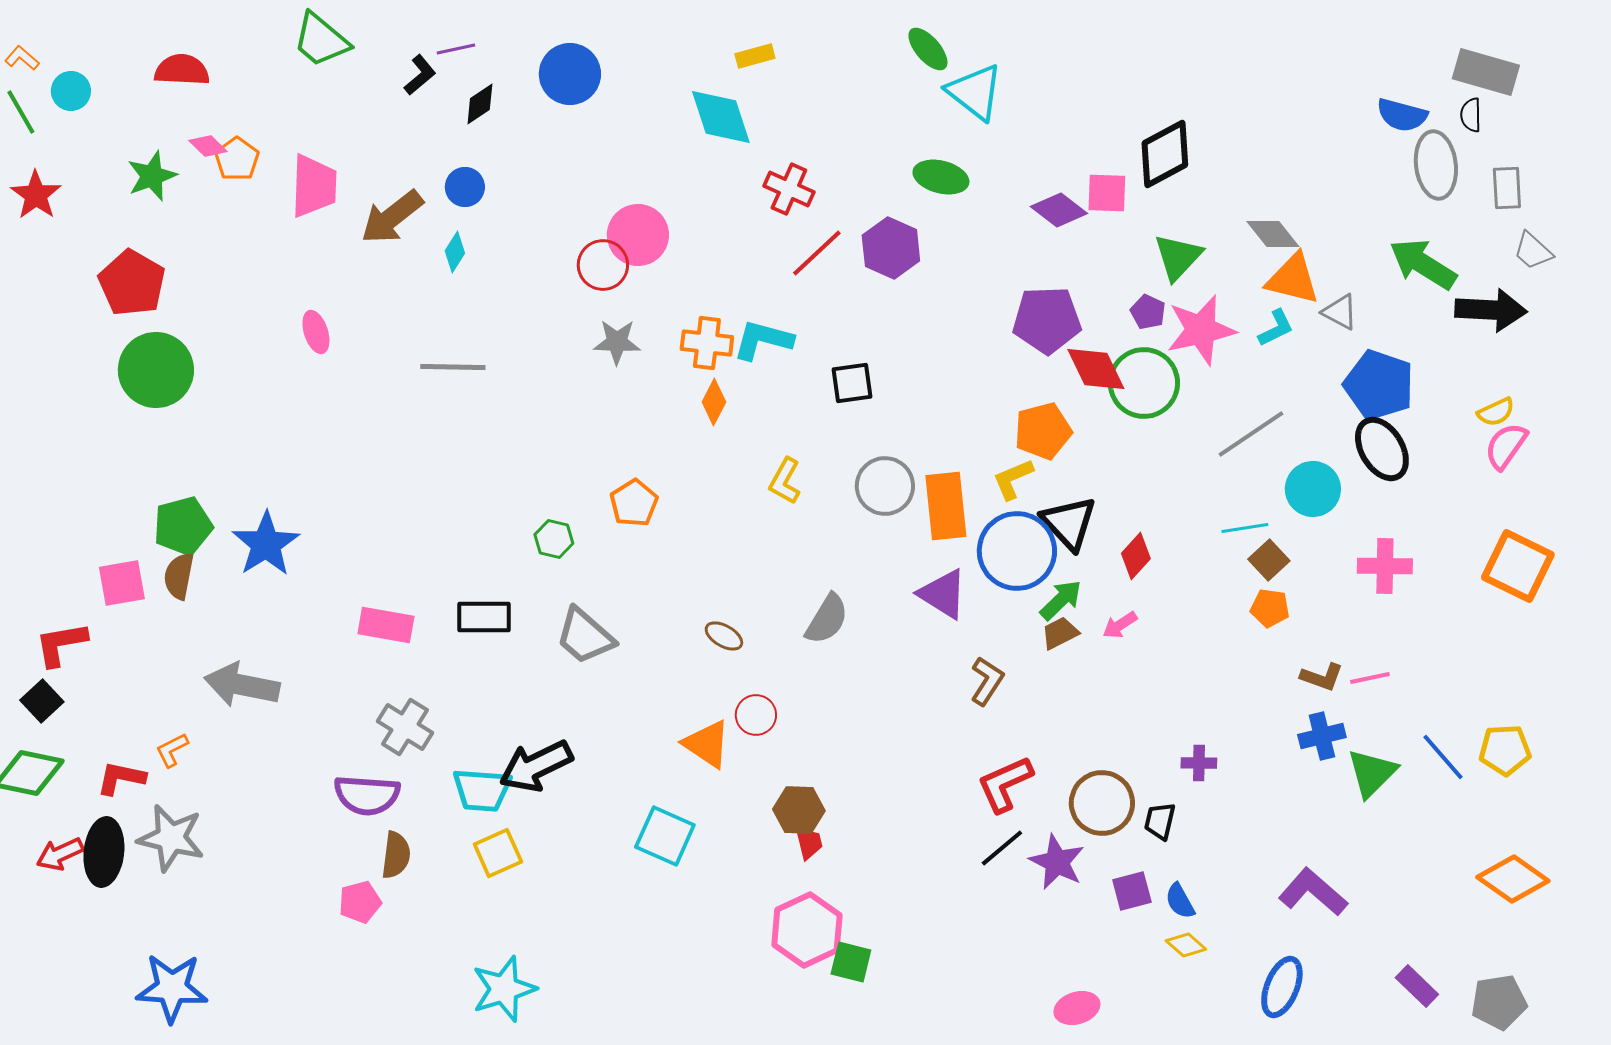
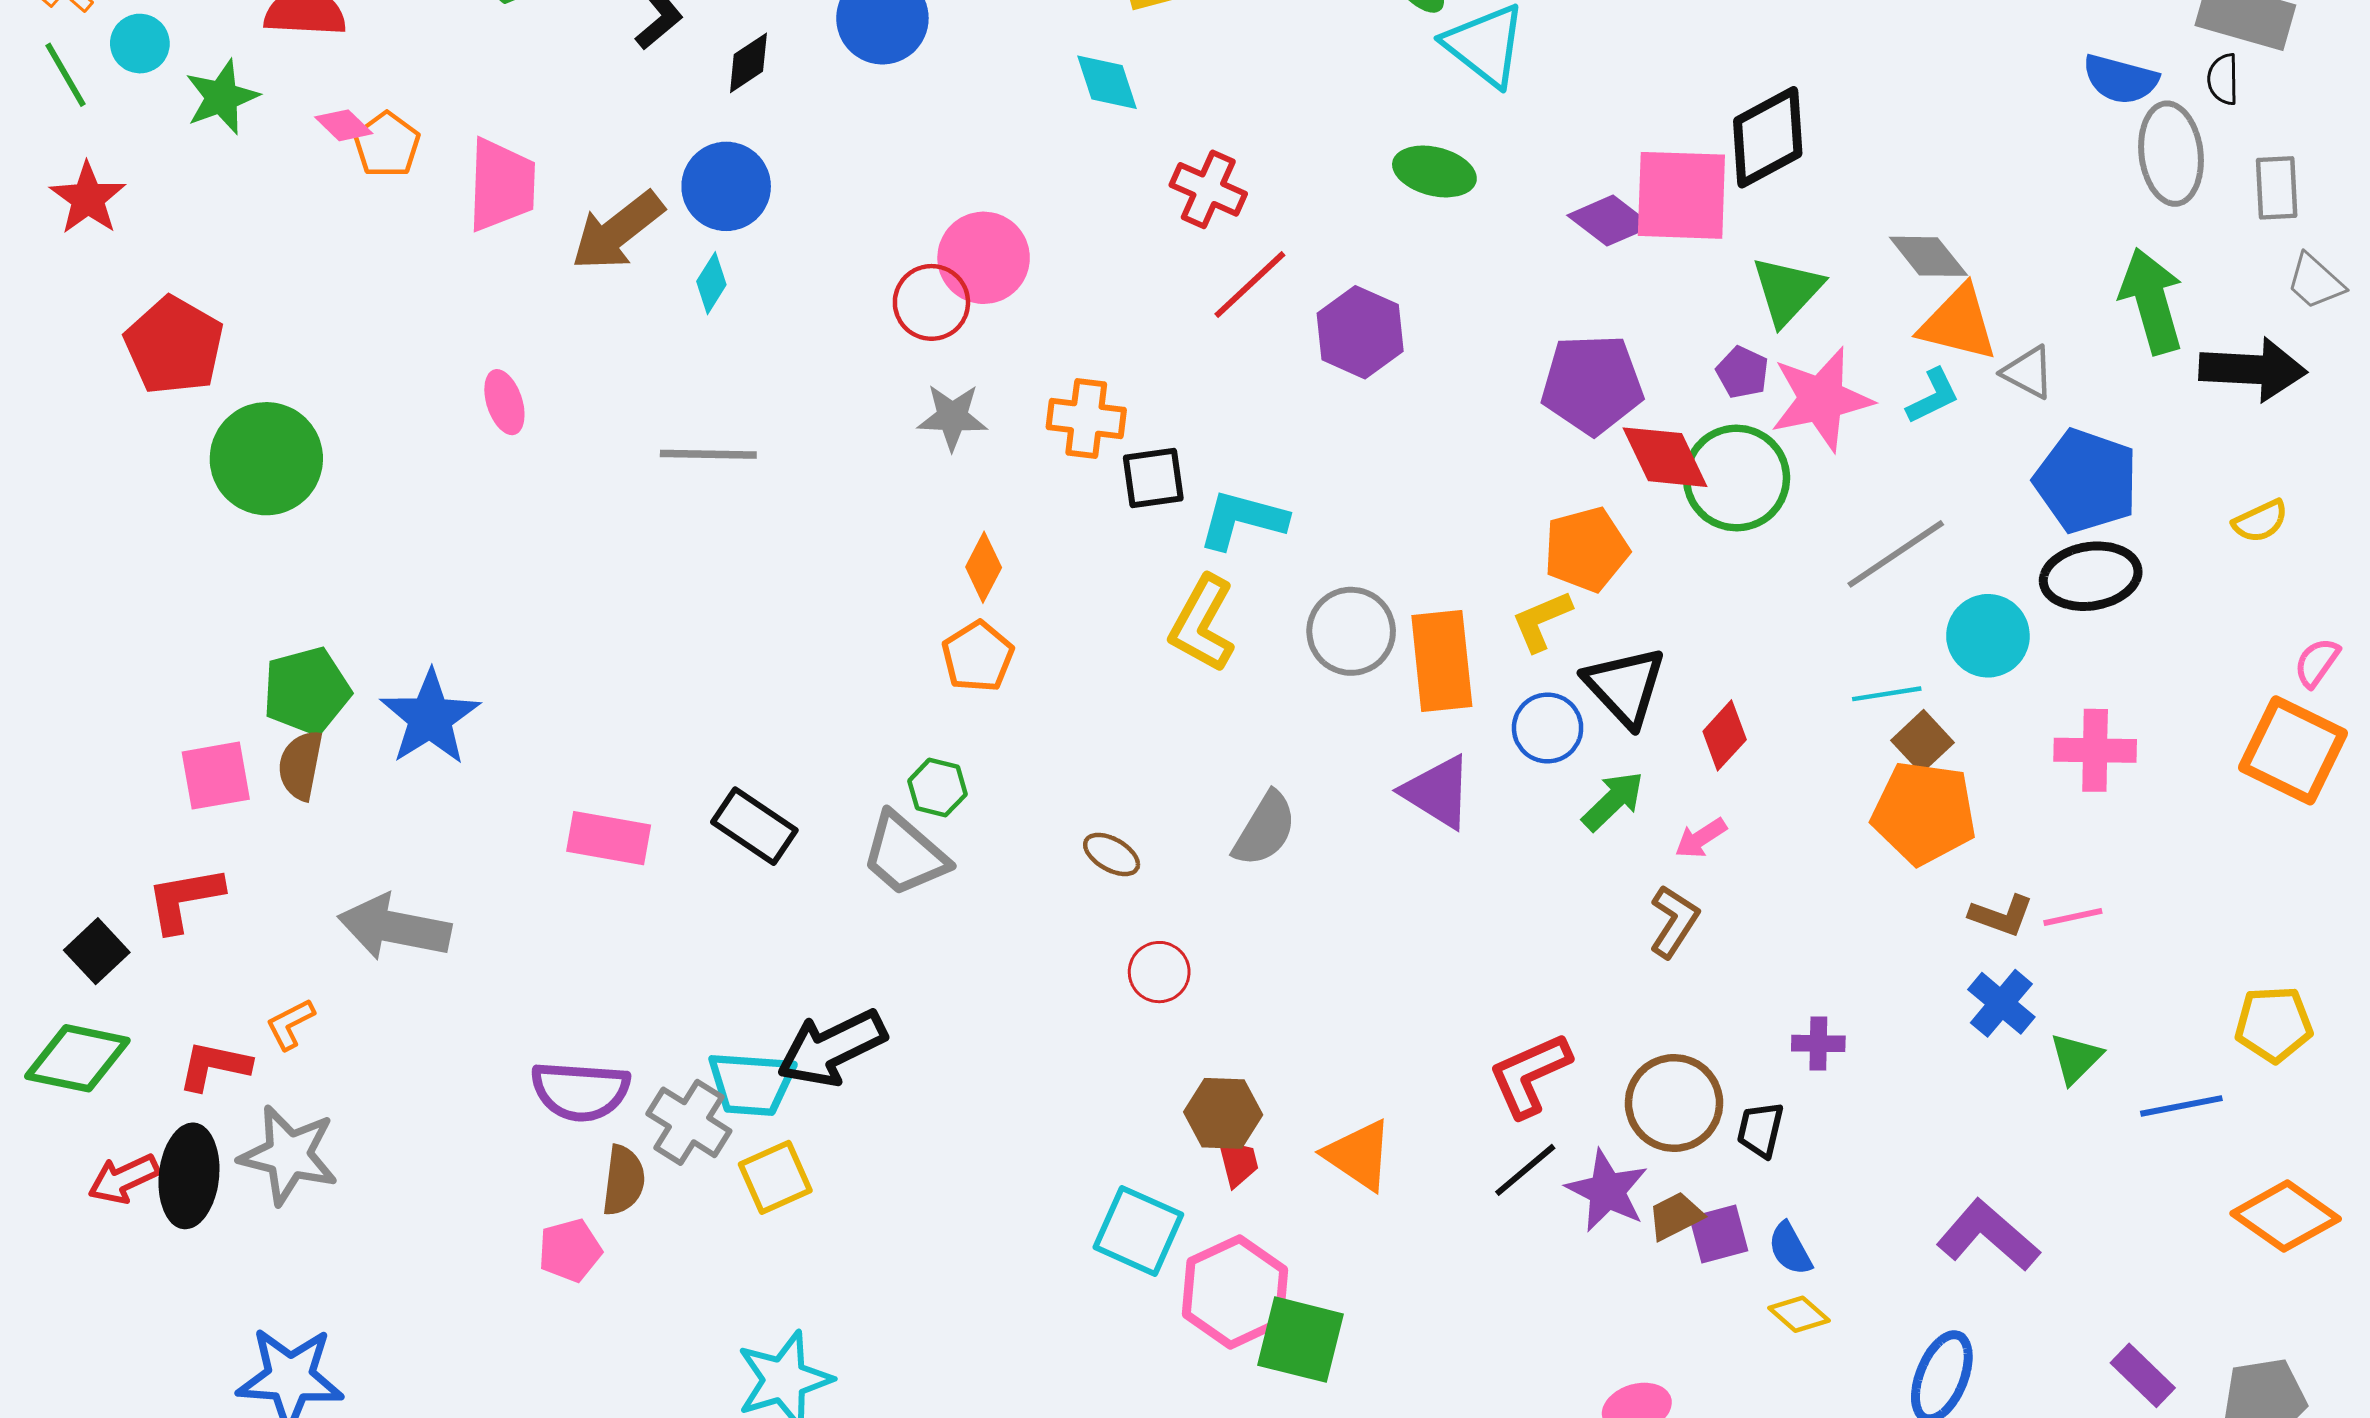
cyan diamond: (721, 117) -> (1107, 82), size x0.7
green star: (152, 176) -> (222, 97), moved
blue circle: (465, 187) -> (726, 186), size x1.5
pink square: (1107, 193) -> (1681, 195), size x1.6
purple hexagon: (891, 248) -> (1360, 332), moved
green arrow: (1423, 264) -> (2152, 301), turned 42
red pentagon: (132, 283) -> (174, 346), moved
cyan L-shape: (763, 340) -> (1242, 520), moved
black square: (852, 383) -> (1153, 478), moved
orange diamond: (714, 402) -> (984, 567), moved
pink semicircle: (1506, 446) -> (2317, 663), moved, size x0.7
black ellipse: (1382, 449) -> (2091, 576), turned -68
yellow L-shape: (785, 481) -> (1202, 624), size x1.4
green hexagon: (554, 539) -> (937, 788), moved
blue circle: (1017, 551) -> (1548, 728), size x0.6
orange pentagon: (1270, 608) -> (1924, 813), size x1.8
black rectangle: (484, 617) -> (754, 826), turned 34
brown trapezoid: (1060, 633) -> (1675, 1216), moved
red L-shape: (61, 644) -> (185, 899), moved
brown L-shape: (987, 681) -> (1674, 921), moved
gray cross: (405, 727) -> (689, 1122), moved
blue cross: (1322, 736) -> (2001, 1003), turned -36
orange triangle: (707, 744) -> (1359, 1155), moved
blue line: (1443, 757) -> (2181, 1106), moved, turned -60
green triangle: (1372, 773) -> (2076, 1058), size x0.7
cyan square: (665, 836) -> (1138, 1231), moved
green square: (851, 962) -> (1301, 1340), size x1.4

